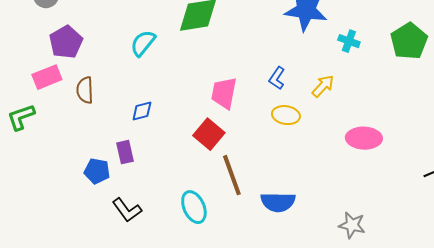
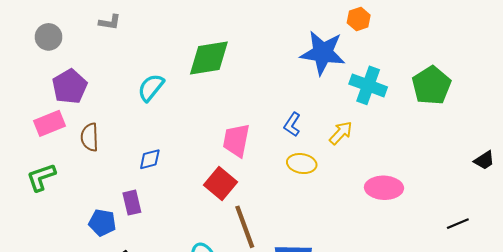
cyan cross: (349, 41) -> (368, 85), size x1.6
green L-shape: (21, 117) -> (41, 177), moved

